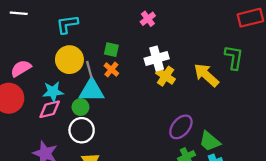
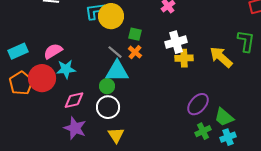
yellow circle: (69, 60) -> (111, 16), moved
gray line: (89, 70) -> (115, 52), turned -35
yellow cross: (165, 76) -> (184, 58), turned -36
cyan star: (53, 92) -> (66, 69), moved
pink diamond: (50, 109) -> (74, 100), moved

